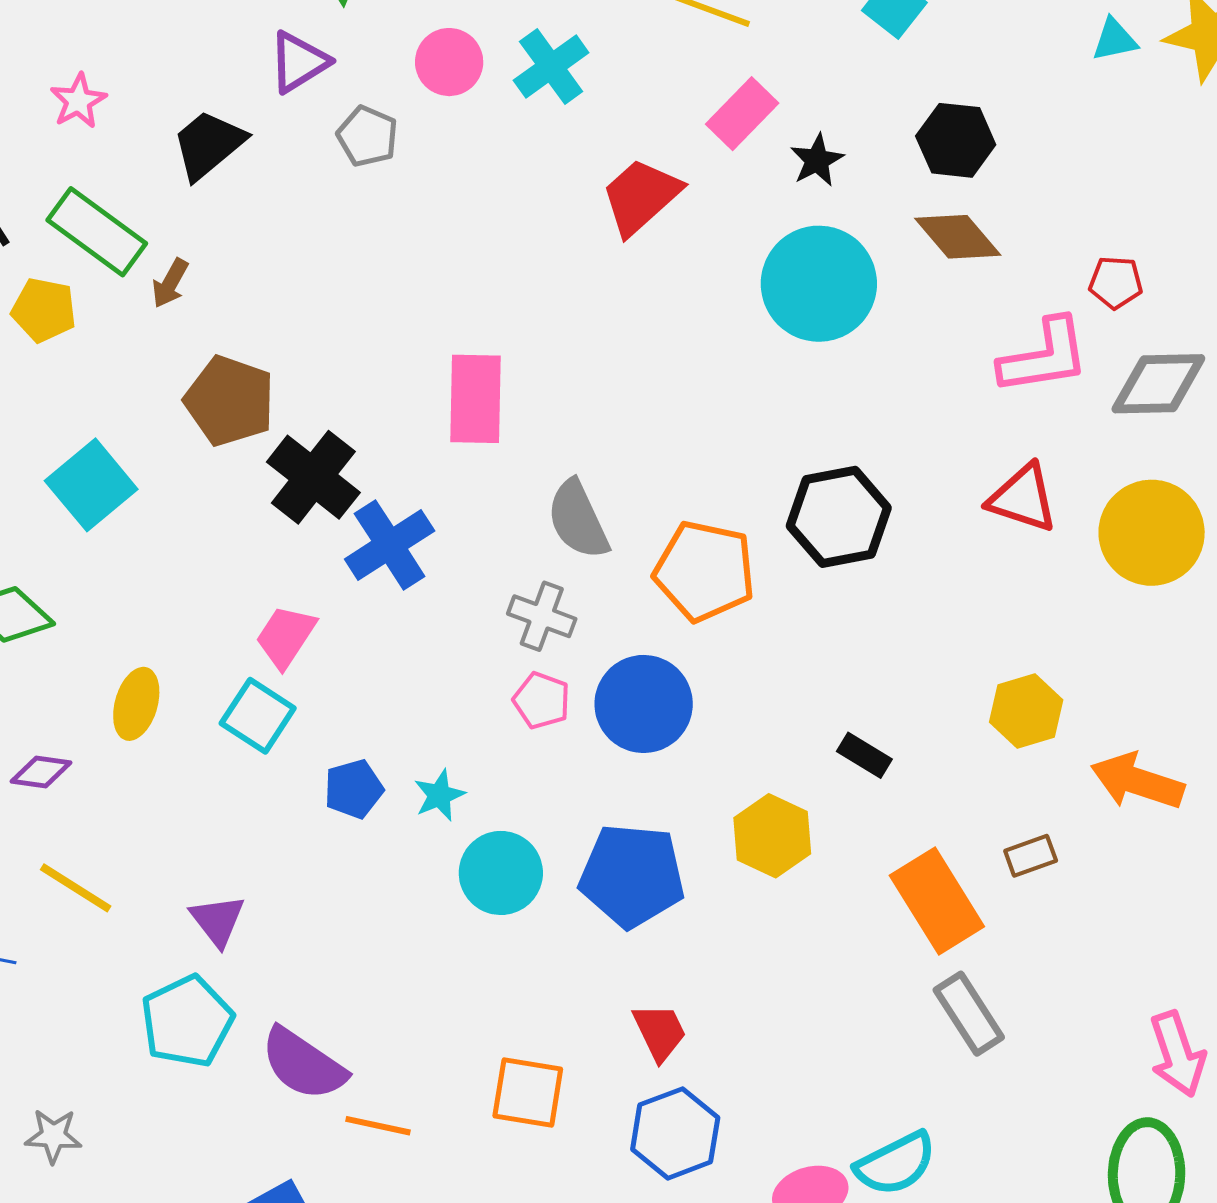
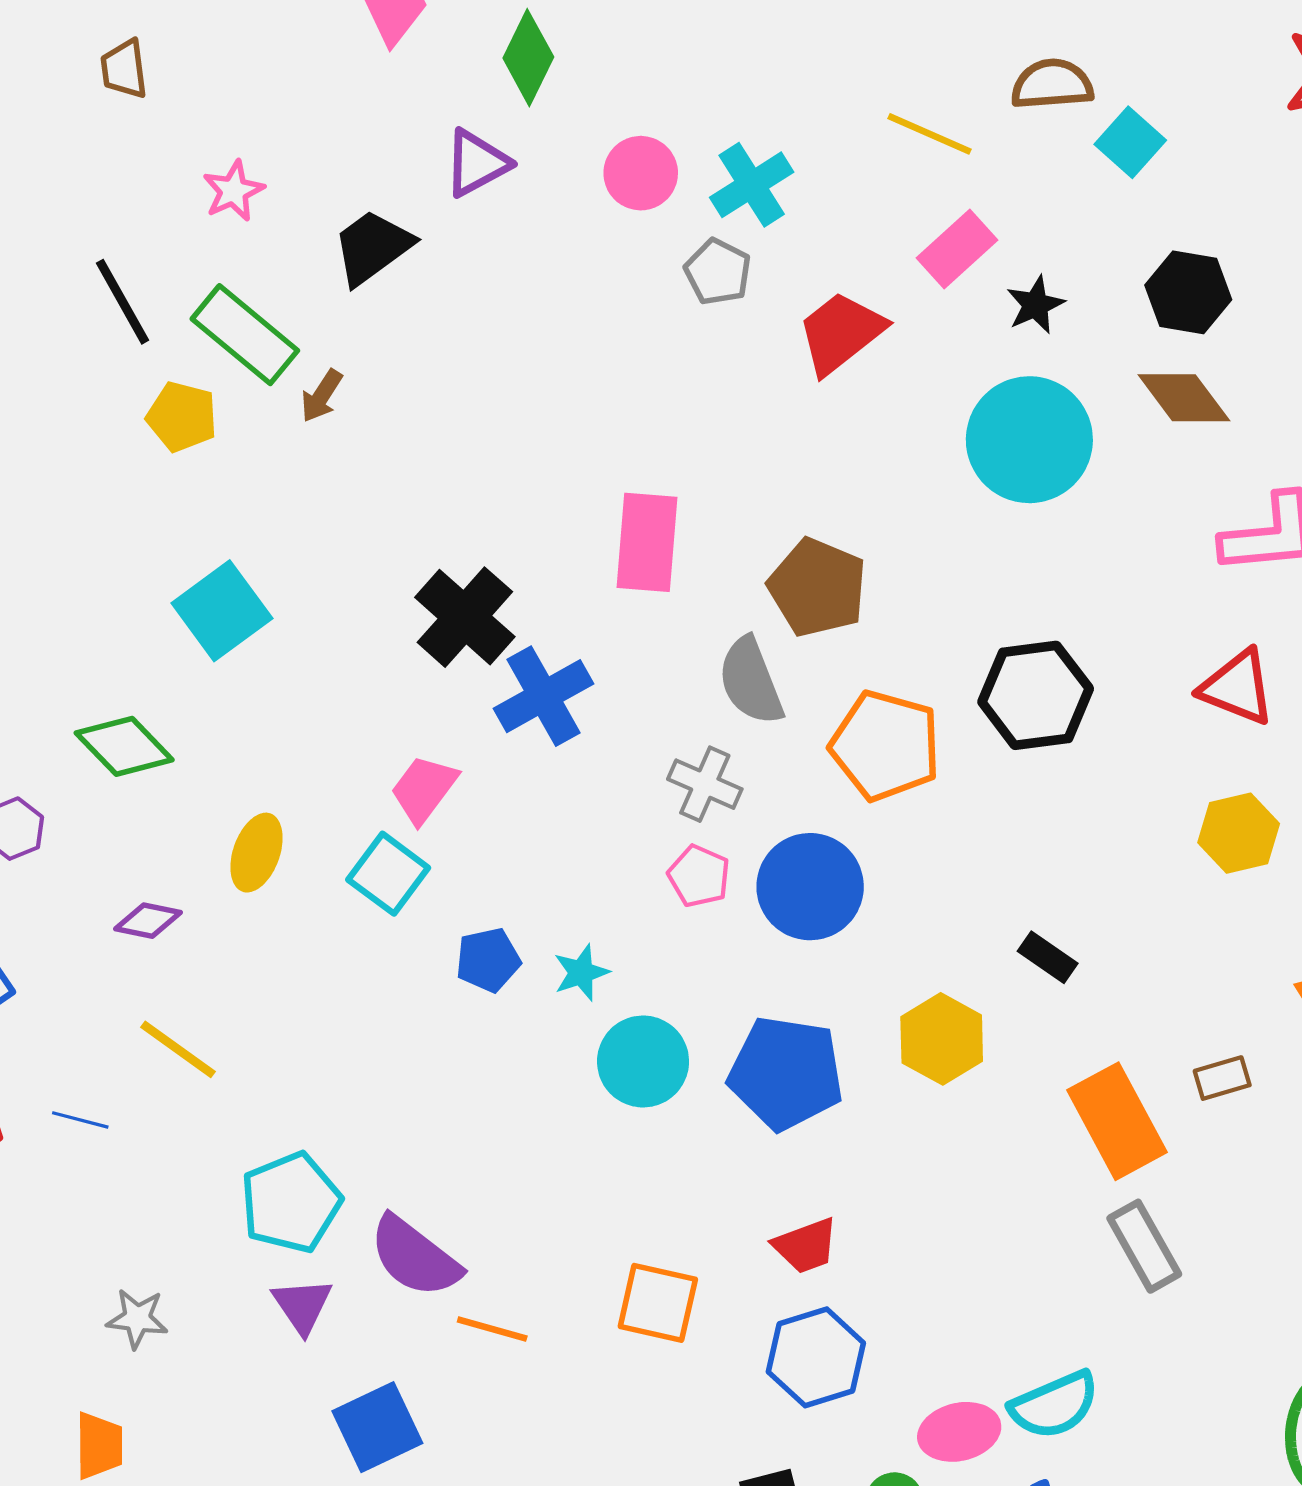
gray pentagon: (367, 136) -> (718, 272), moved
brown pentagon: (230, 401) -> (817, 588), moved
yellow hexagon: (1026, 711) -> (1239, 833), moved
purple triangle: (218, 920) -> (302, 1306), moved
red trapezoid: (660, 1032) -> (806, 1246), turned 92

